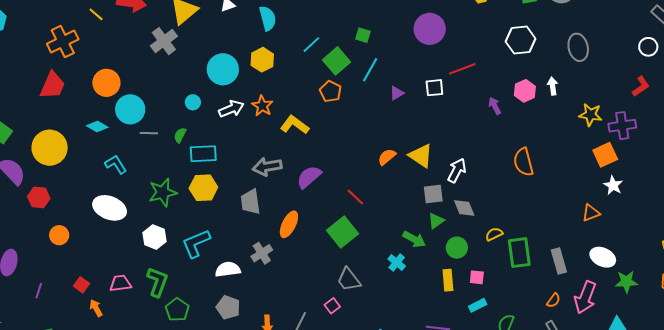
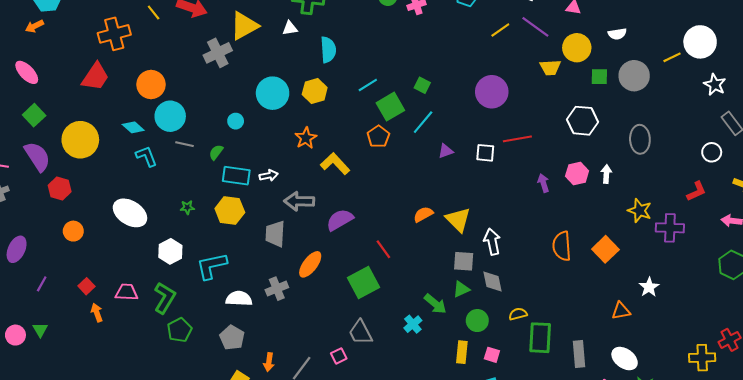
white arrow: (231, 109) -> (269, 175), moved, size x0.7
orange square: (605, 155) -> (605, 249), moved, turned -30
cyan L-shape: (116, 164) -> (146, 156), moved
white arrow: (457, 170) -> (492, 242), turned -50
green star: (163, 192) -> (187, 207), size x0.5

